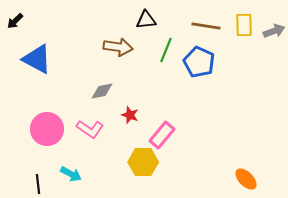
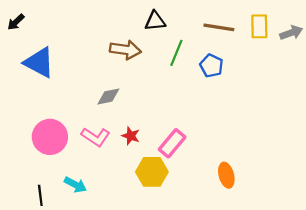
blue pentagon: (199, 62) -> (211, 66), size x0.7
red star: (130, 115) -> (131, 136), moved
orange ellipse: (246, 179) -> (226, 175), moved, turned 30

